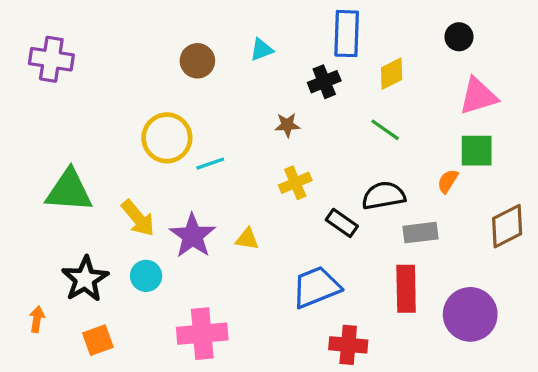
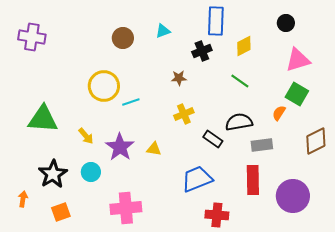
green square: (477, 151) -> (297, 94), turned 30
yellow arrow: (138, 218) -> (86, 136), size x0.7

